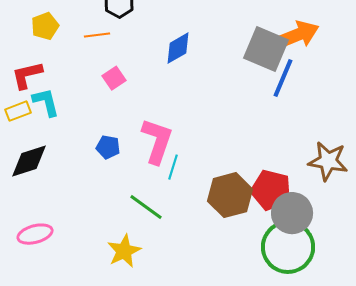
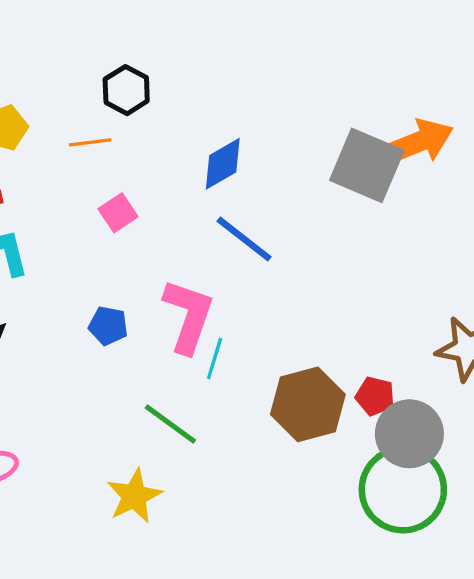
blue line: (283, 78) -> (244, 239), moved, turned -75
red pentagon: (271, 190) -> (375, 396), size x0.6

